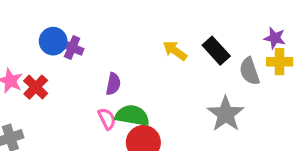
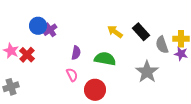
purple star: (275, 38) -> (181, 54), moved
purple cross: (72, 47) -> (50, 30), turned 32
green semicircle: (132, 116) -> (105, 59), moved

